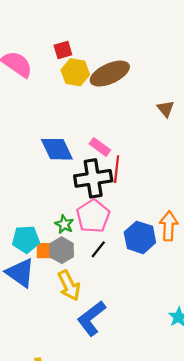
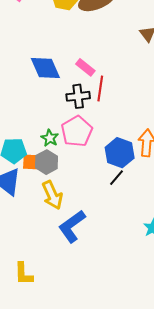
black cross: (93, 178) -> (78, 96), size x0.7
black line: (98, 249) -> (116, 178), moved

